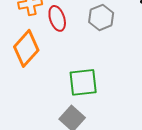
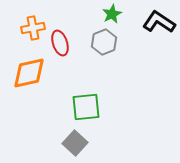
orange diamond: (26, 48) -> (29, 73), turned 36

